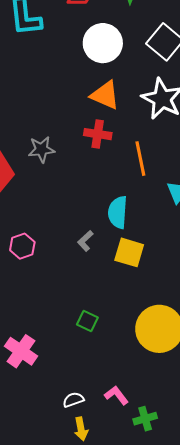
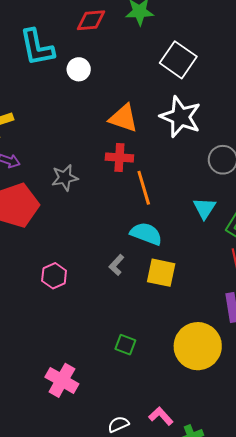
white circle: (103, 43) -> (79, 69), moved, size x0.6
orange line: (140, 159) -> (144, 188), moved
cyan semicircle: (118, 212) -> (146, 234), turned 112

